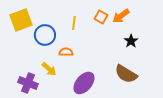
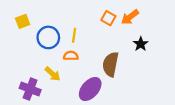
yellow square: (21, 20) -> (23, 21), size x0.6
yellow line: (74, 23) -> (74, 35), moved
brown semicircle: (126, 74) -> (111, 64), moved, turned 70

